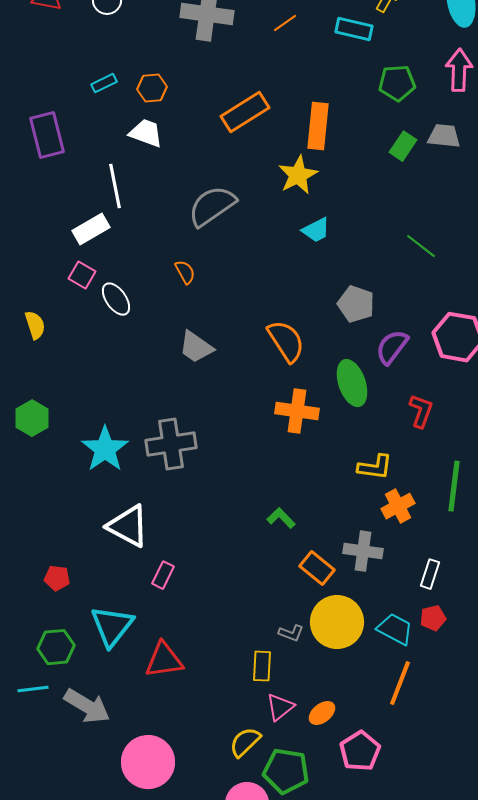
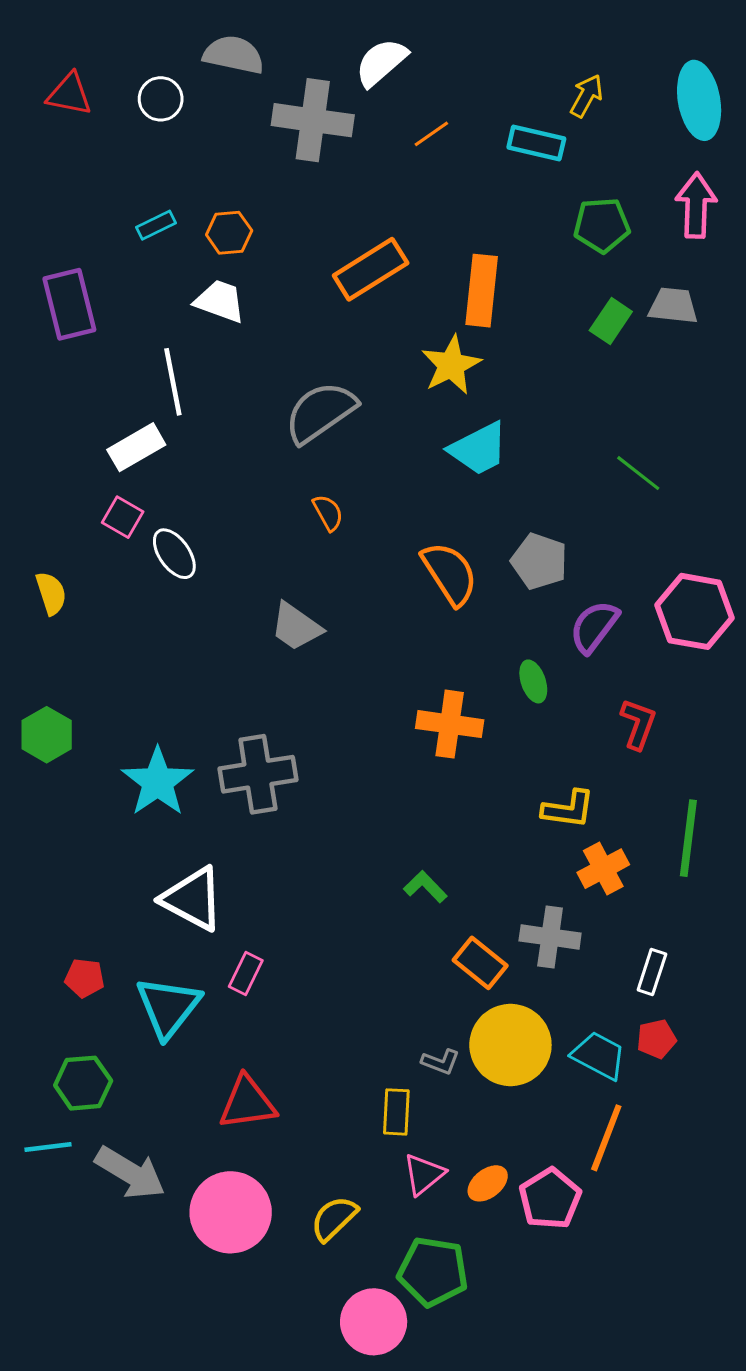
cyan trapezoid: (316, 230) -> (479, 449), size x1.4
orange semicircle: (185, 272) -> (328, 513), moved
orange semicircle: (286, 341) -> (450, 573), moved
green ellipse: (352, 383) -> (533, 681), size x0.6
cyan triangle: (112, 626) -> (168, 1007), moved
yellow semicircle: (245, 742) -> (334, 1218), moved
pink pentagon: (360, 751) -> (550, 1199), moved
pink circle: (148, 762) -> (231, 1212), moved

